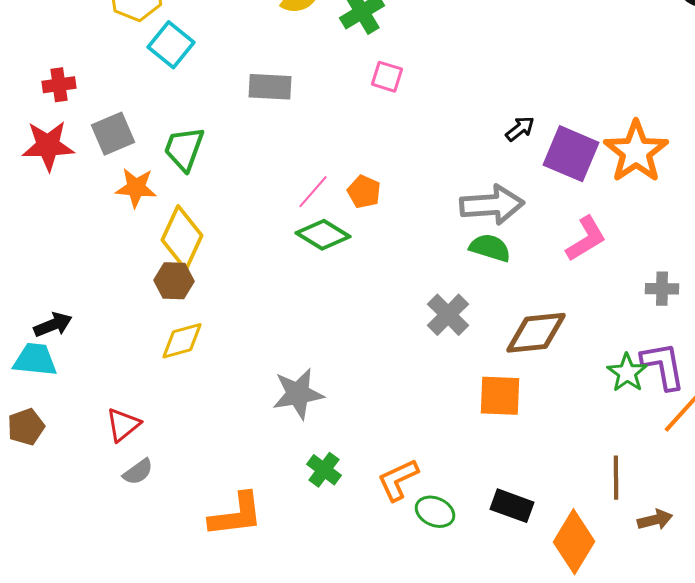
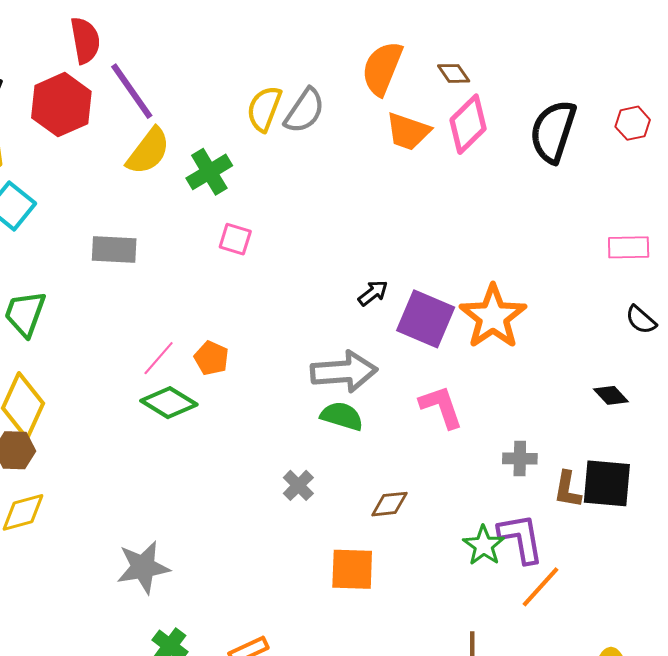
pink L-shape: (586, 239) -> (441, 407), turned -78
gray cross: (448, 315) -> (298, 485), size x0.7
brown diamond: (536, 333) -> (389, 504), size x0.6

